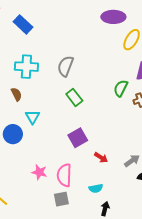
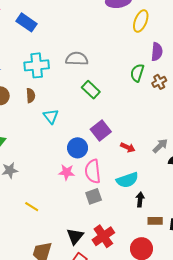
gray semicircle: (66, 66) -> (77, 59), turned 80
brown semicircle: (16, 94) -> (31, 95), turned 32
blue circle: (13, 134) -> (78, 148), moved
cyan semicircle: (96, 188) -> (127, 180), size x1.5

